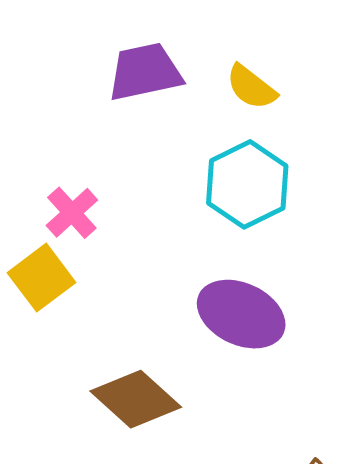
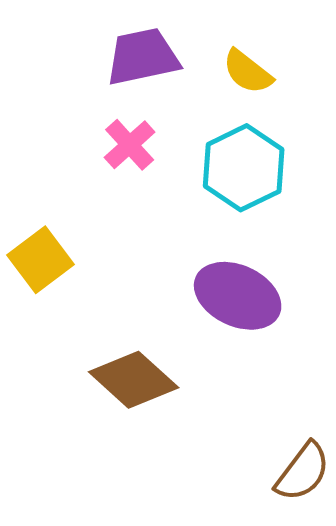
pink cross: (72, 213) -> (130, 145), moved

